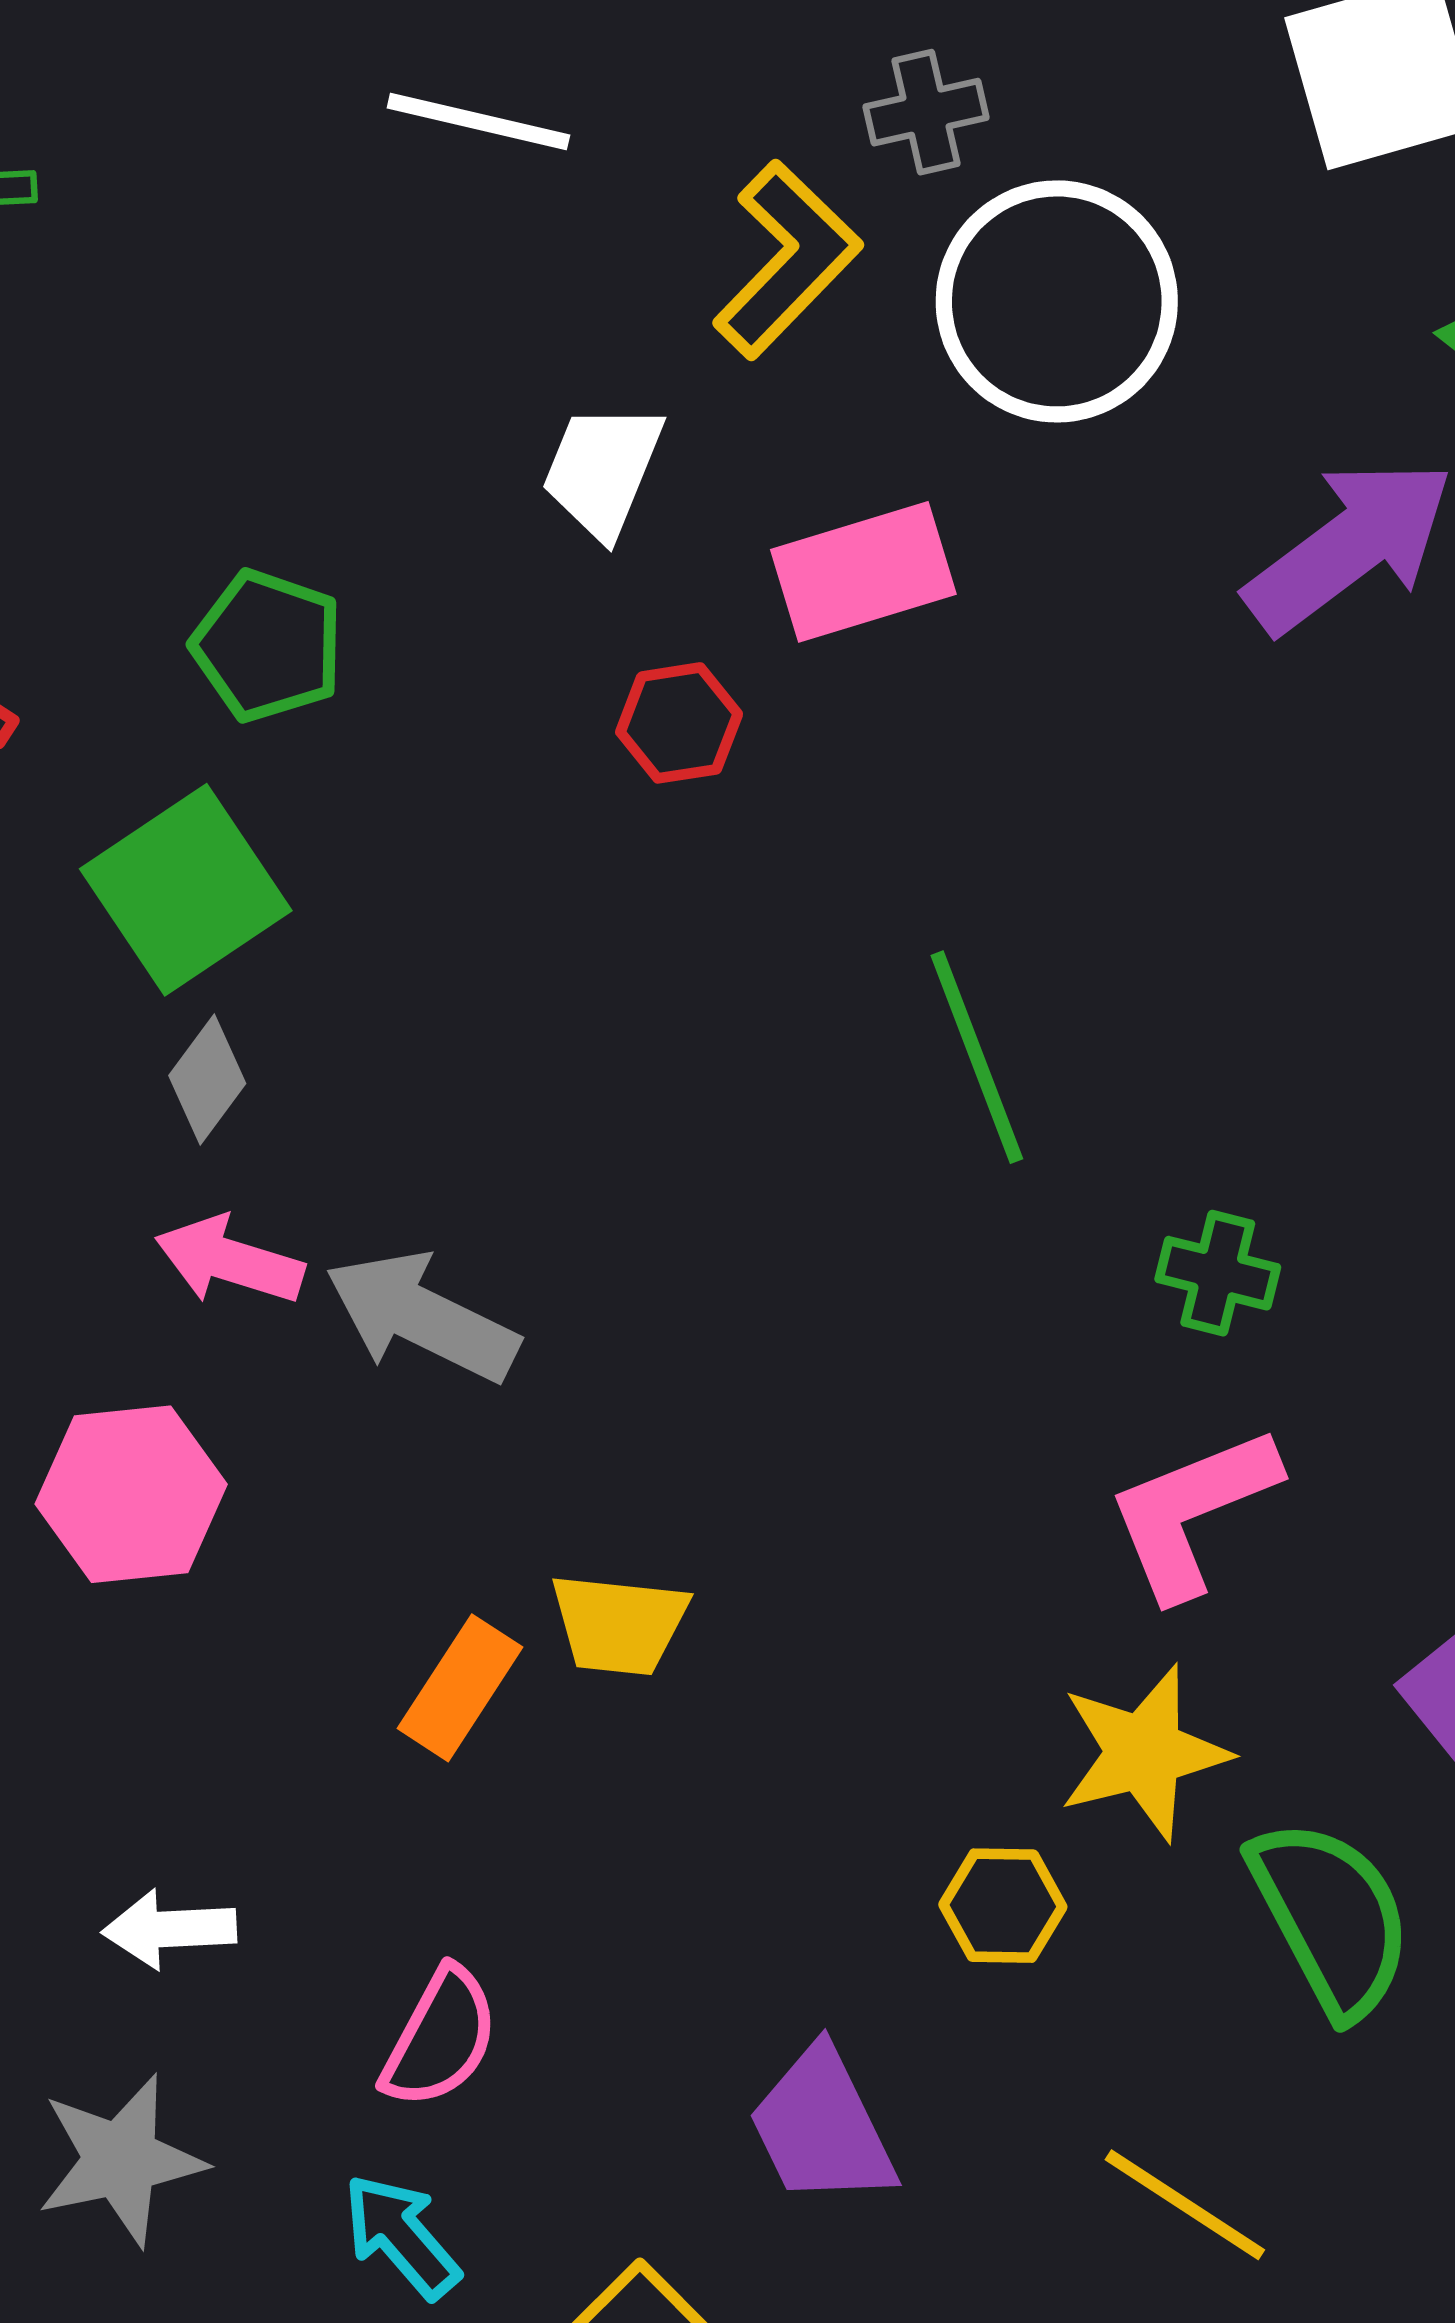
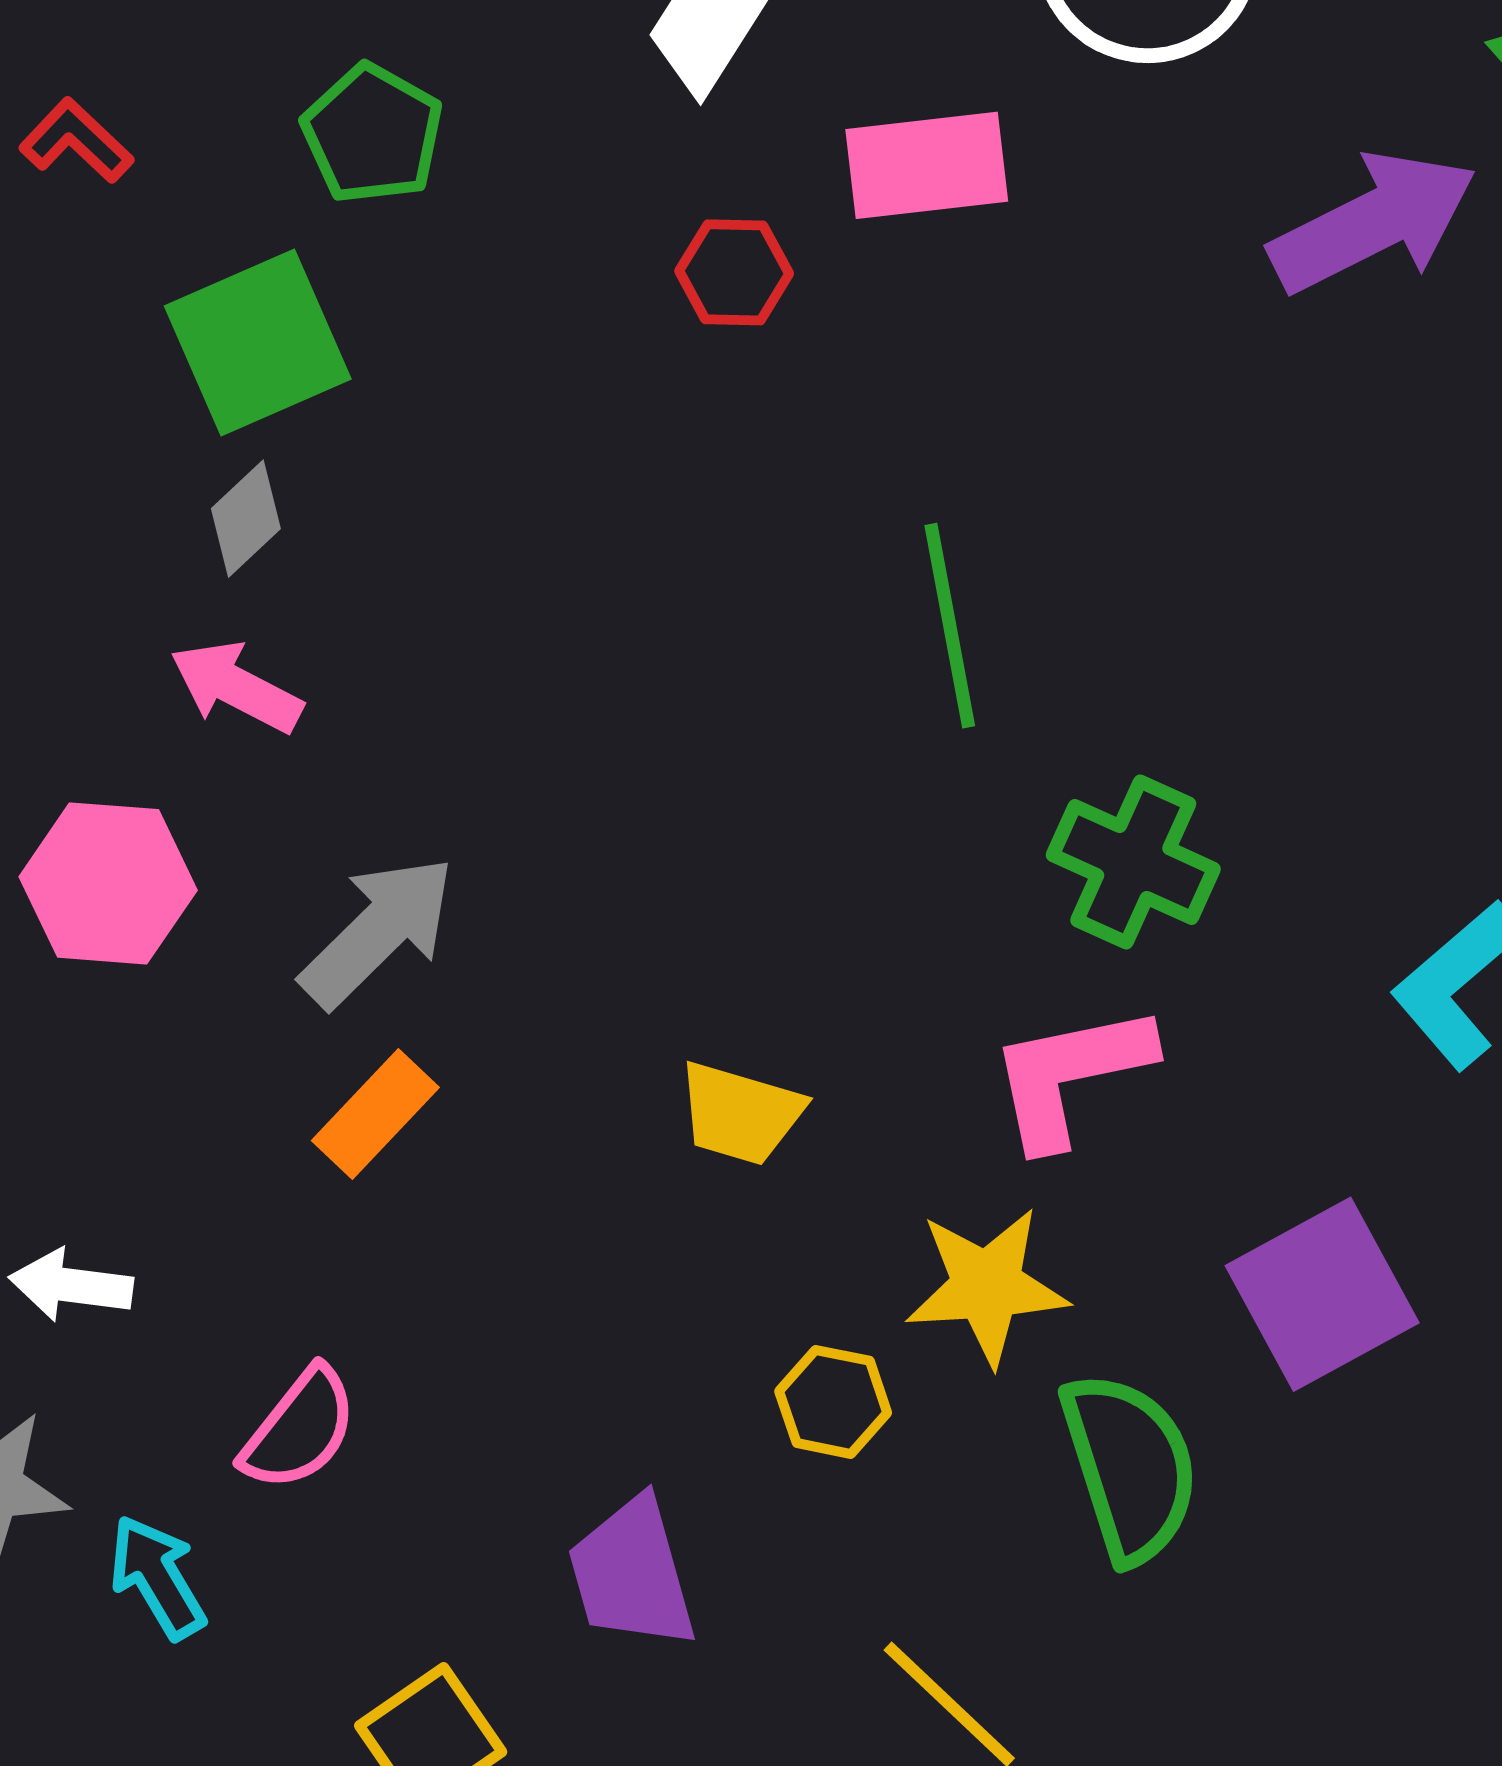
green cross: (1218, 1273) -> (1133, 862), size x1.5
gray arrow: (422, 1317) -> (378, 931), moved, turned 99
yellow trapezoid: (619, 1624) -> (740, 1113), moved
cyan arrow: (401, 2236) -> (157, 1577), moved

